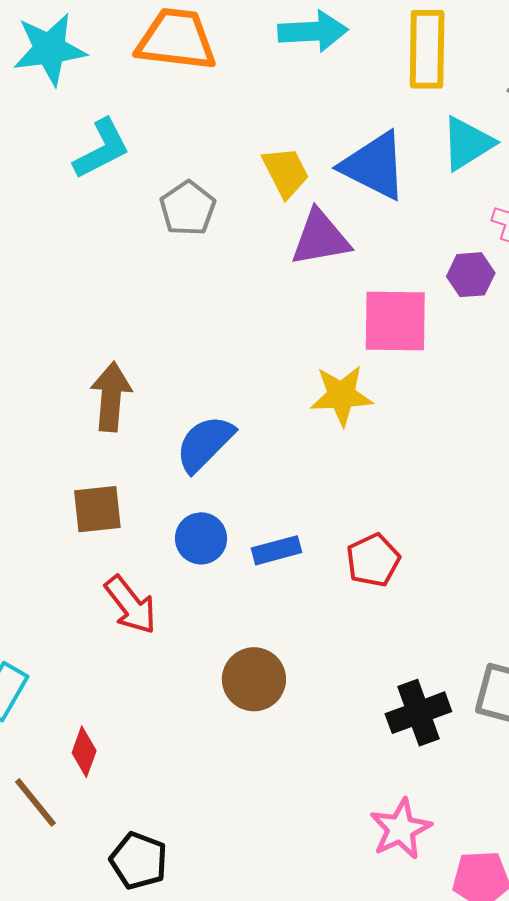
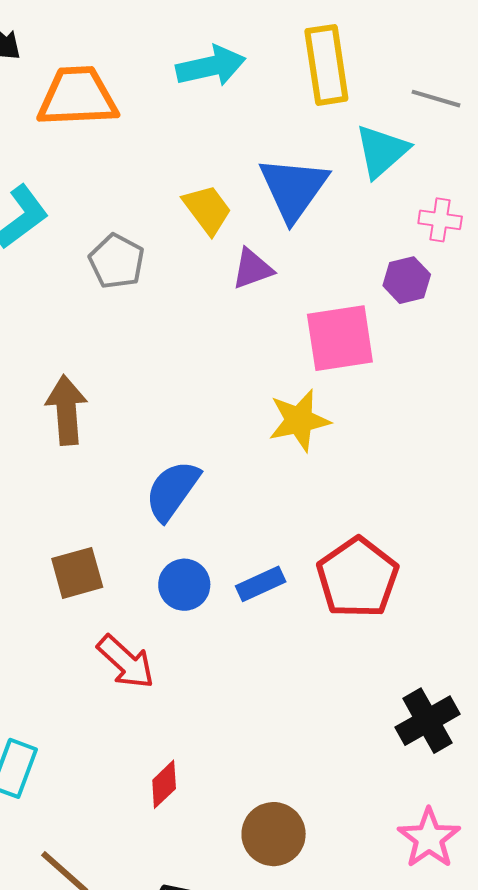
blue triangle: (374, 166) -> (293, 189), turned 48
purple triangle: (320, 238) -> (252, 269), size x0.7
brown arrow: (111, 397) -> (66, 410), moved
red pentagon: (373, 560) -> (358, 578), size x1.5
brown circle: (254, 679) -> (274, 834), moved
red diamond: (84, 752) -> (164, 784), moved, turned 36

